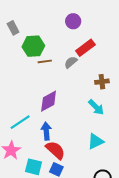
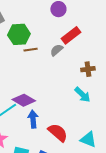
purple diamond: (49, 101) -> (24, 100), moved, turned 60
cyan triangle: (96, 141) -> (88, 139), moved, turned 48
red semicircle: (55, 150) -> (58, 133), moved

